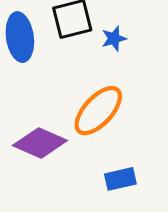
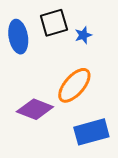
blue rectangle: (120, 179) -> (91, 132), size x1.6

